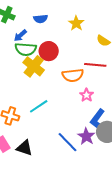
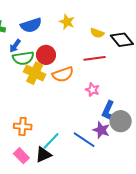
blue semicircle: (41, 19) -> (31, 25), size x1.5
orange semicircle: (73, 75) -> (63, 74), moved
cyan line: (39, 106) -> (51, 141), moved
black triangle: (24, 148) -> (43, 155), turned -30

